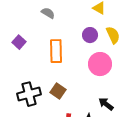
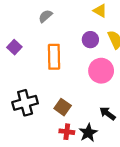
gray semicircle: (48, 13) -> (45, 16), turned -72
brown square: (58, 91) -> (63, 107), moved

